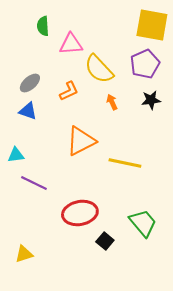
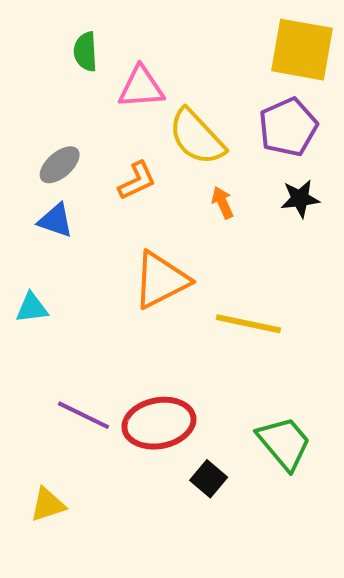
purple line: (34, 183) -> (83, 415), moved

